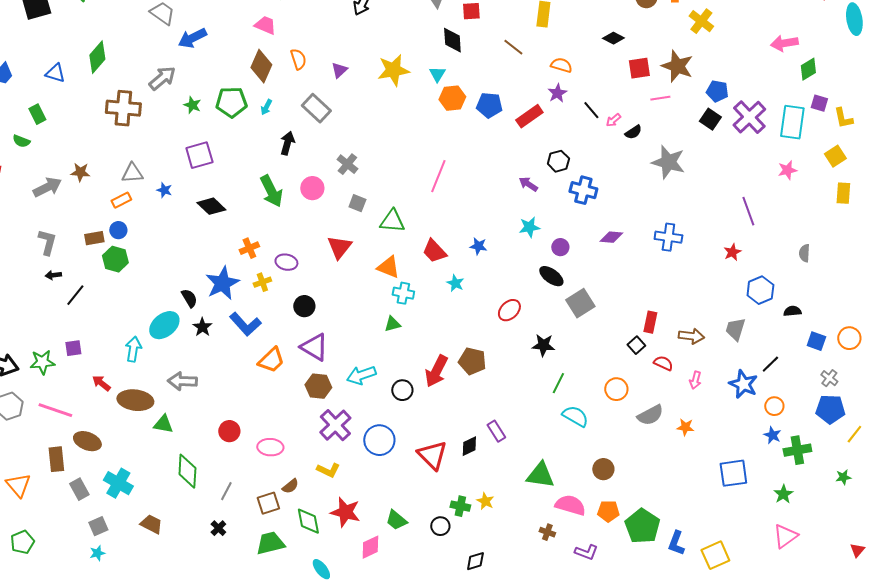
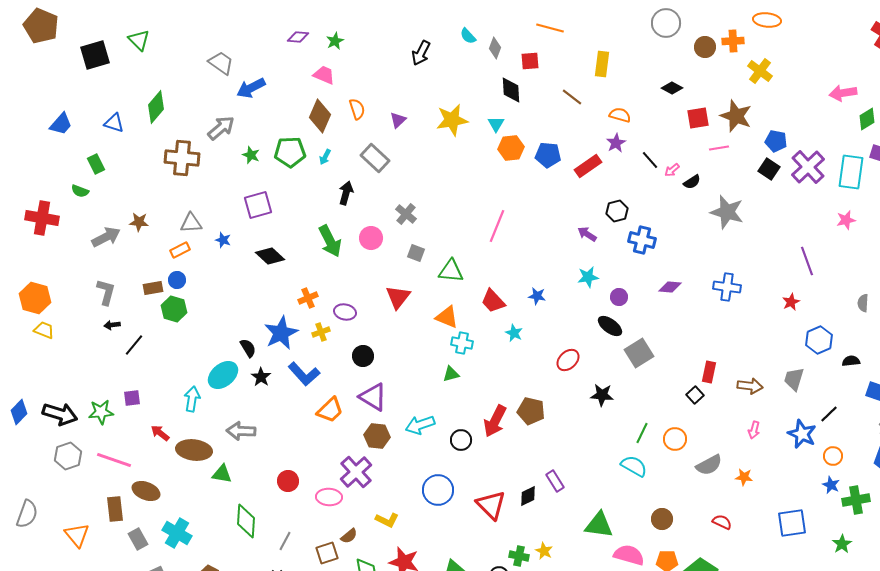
red semicircle: (663, 363) -> (722, 522), moved
green line: (558, 383) -> (642, 433), moved
purple cross: (335, 425) -> (356, 472), moved

